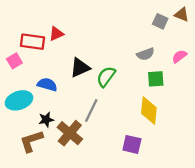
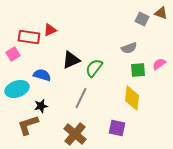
pink semicircle: (179, 56) -> (159, 64), moved
brown cross: (70, 133) -> (75, 134), moved

